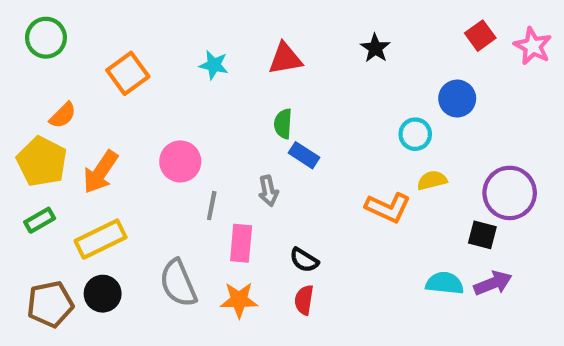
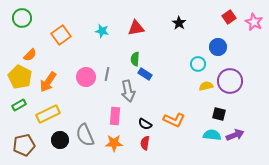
gray arrow: (268, 191) -> (128, 91), size x1.5
purple circle: (510, 193) -> (230, 81), moved
gray line: (212, 206) -> (107, 74), moved
orange L-shape: (388, 208) -> (174, 120), moved
black square: (482, 235) -> (219, 114), moved
black circle: (103, 294) -> (60, 140), moved

